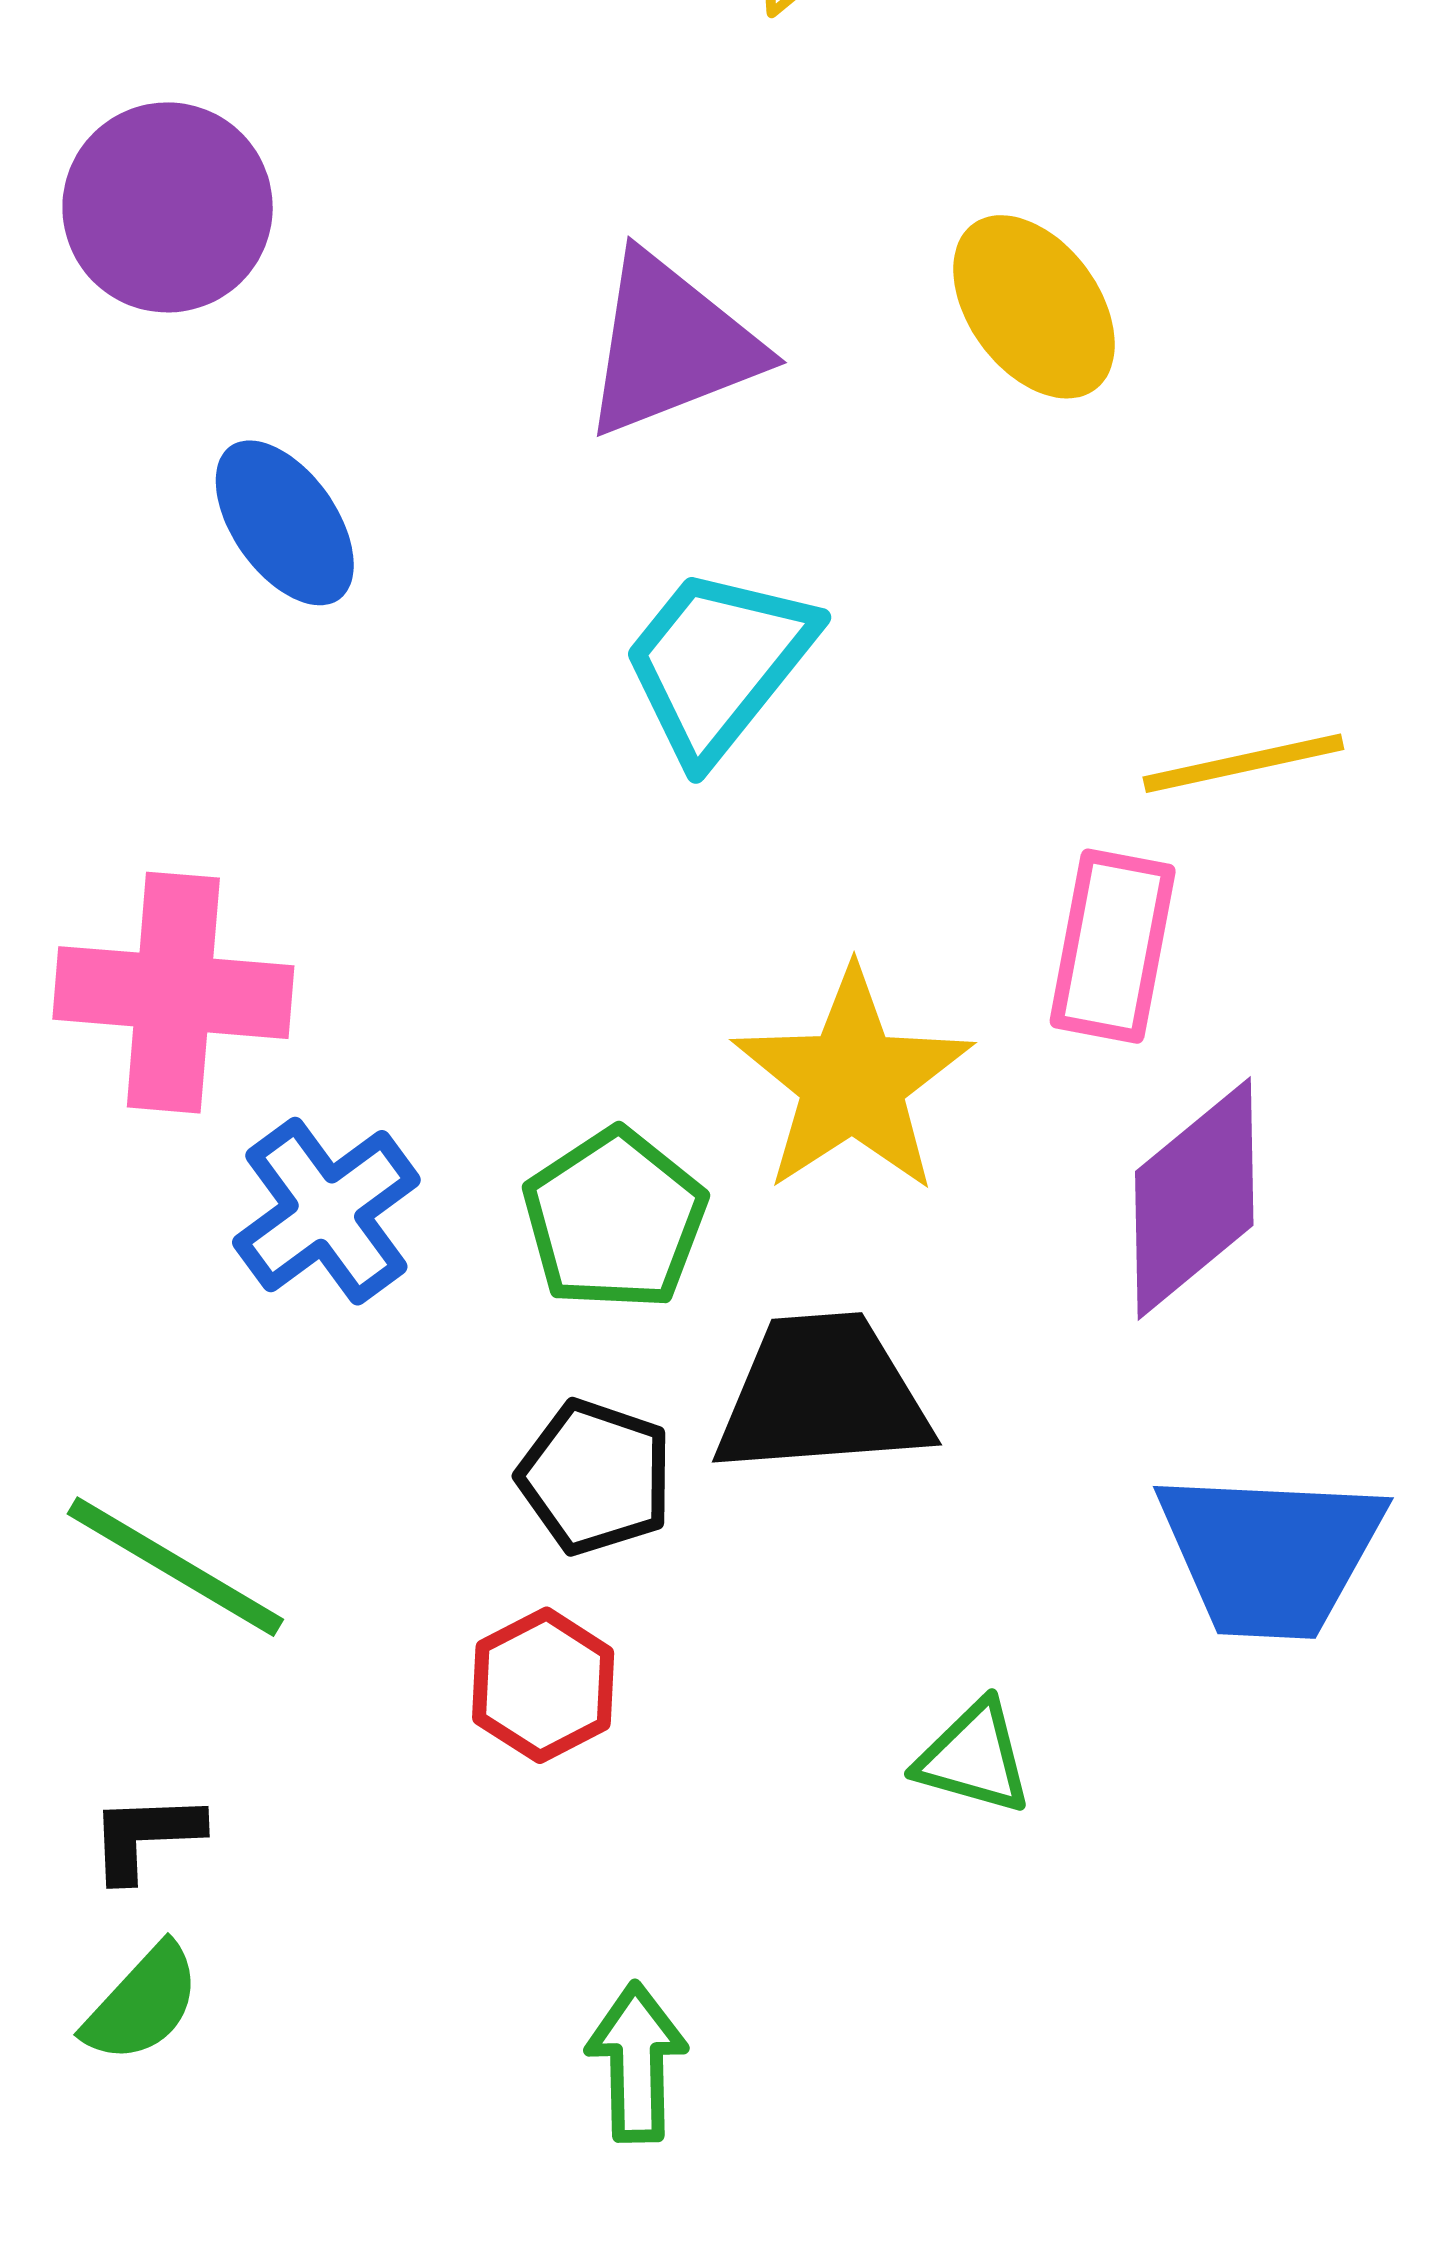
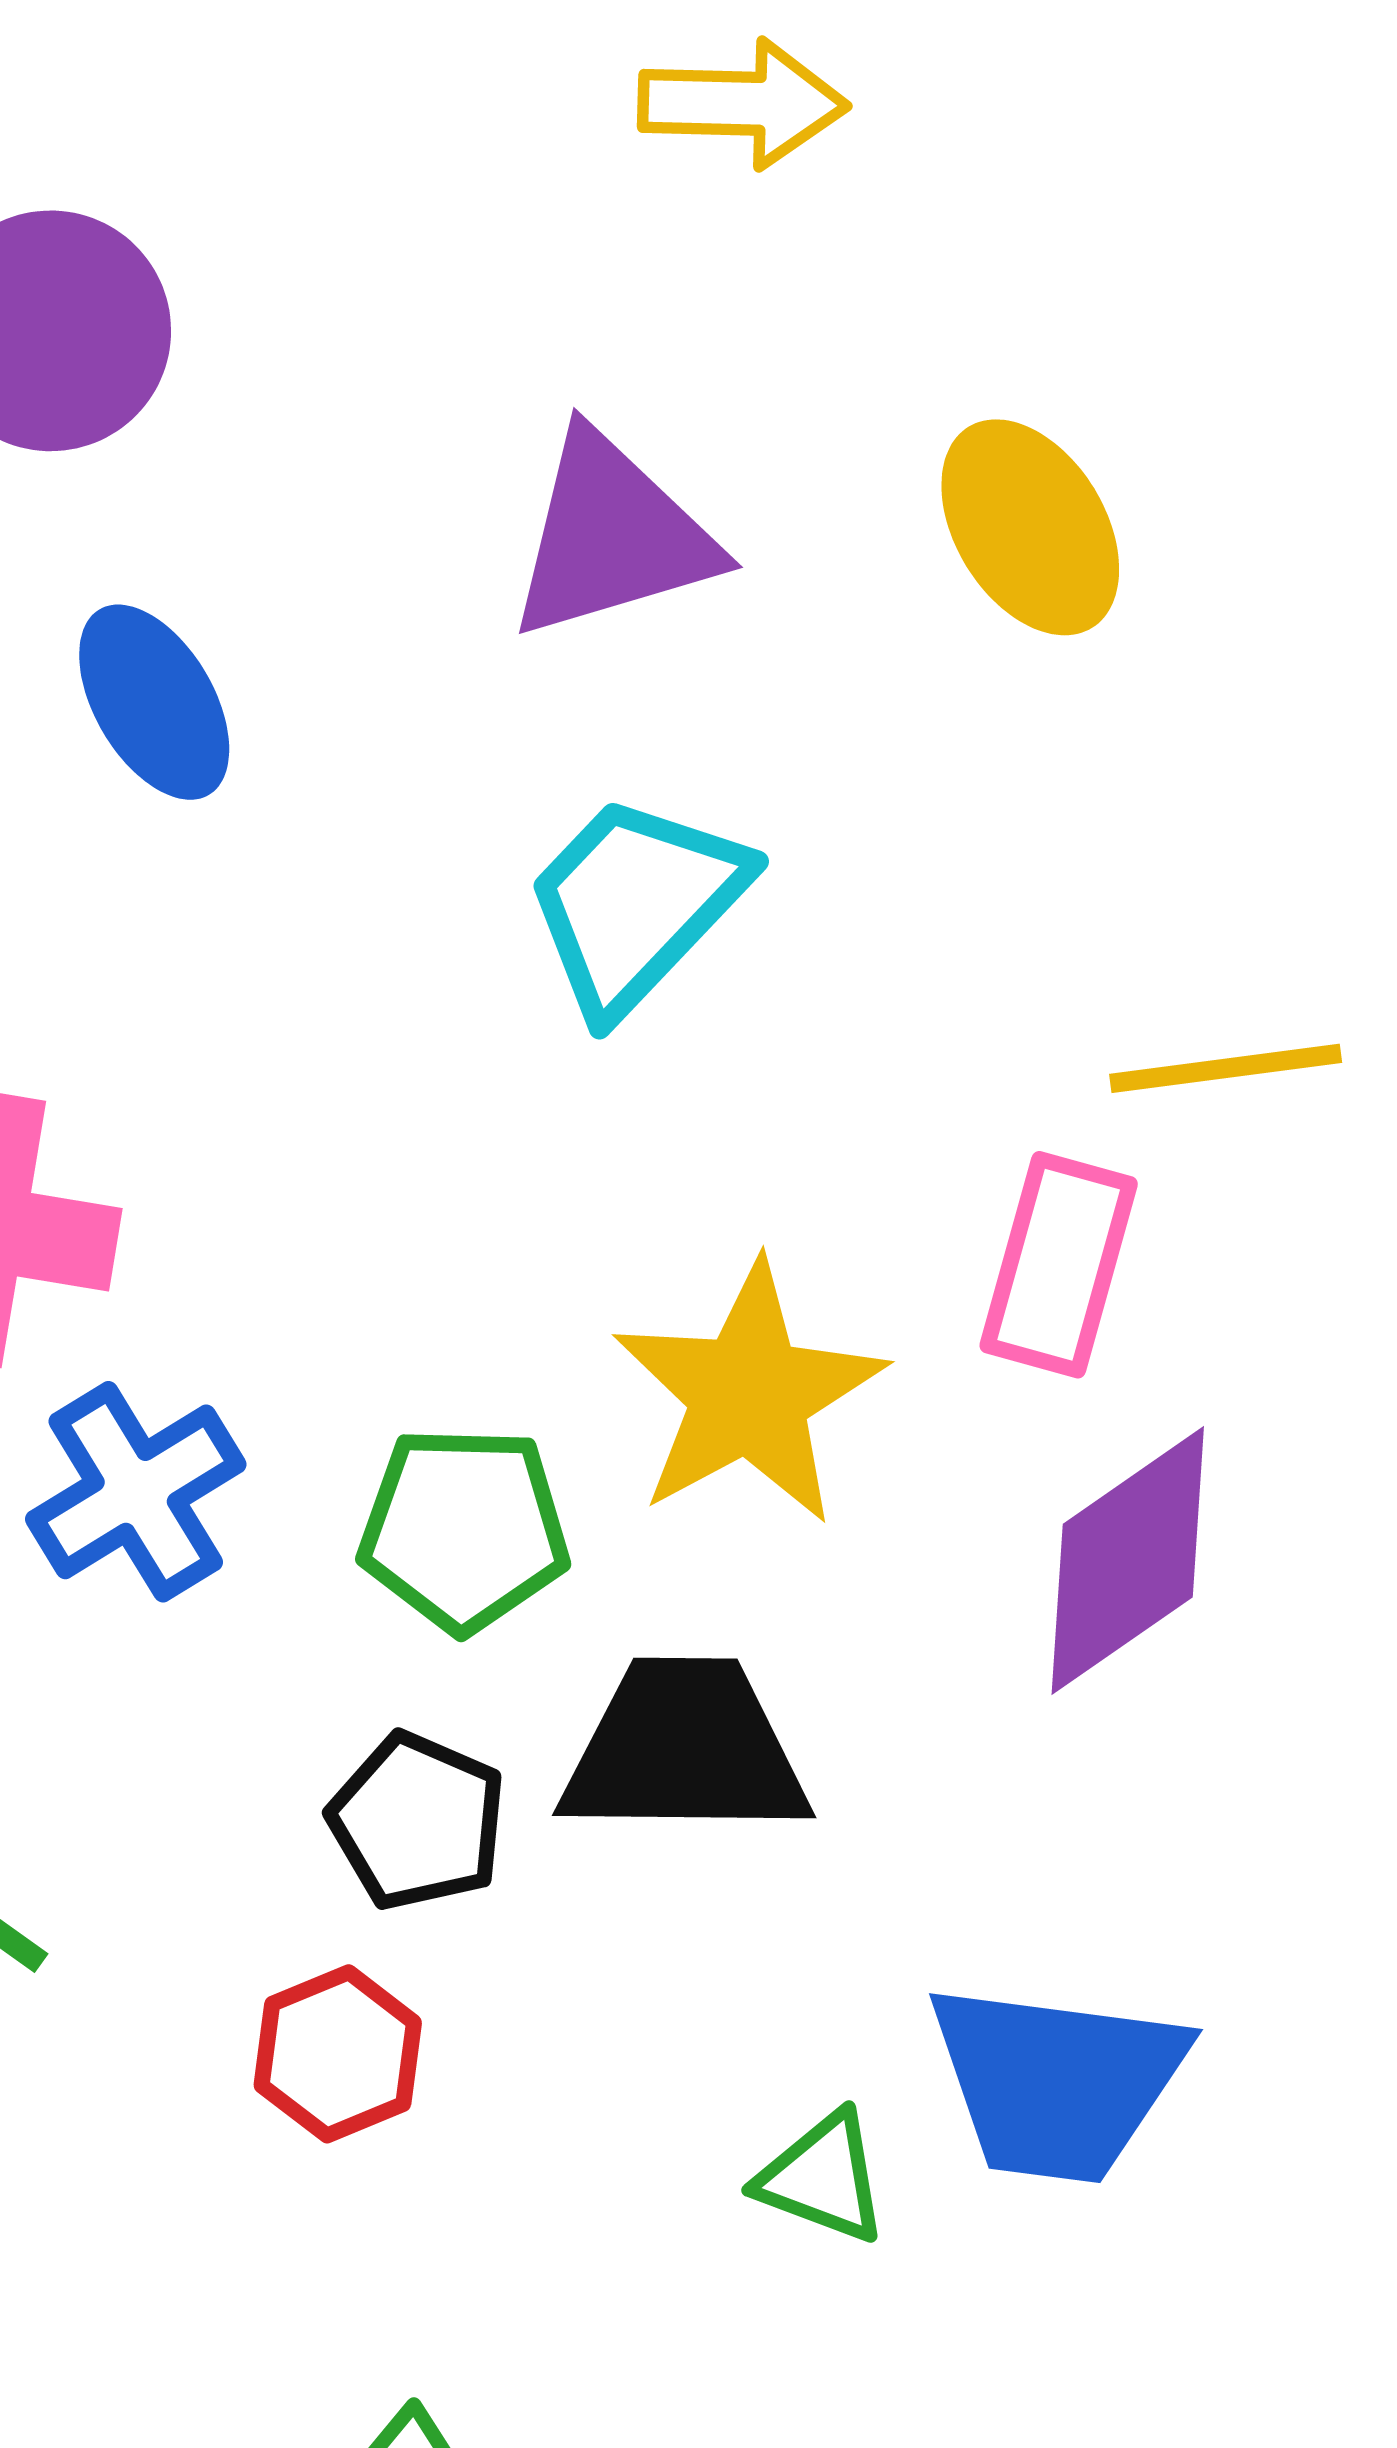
green pentagon: (615, 1220) -> (464, 1529), turned 30
blue trapezoid: (1270, 1554) -> (1057, 2082), moved

